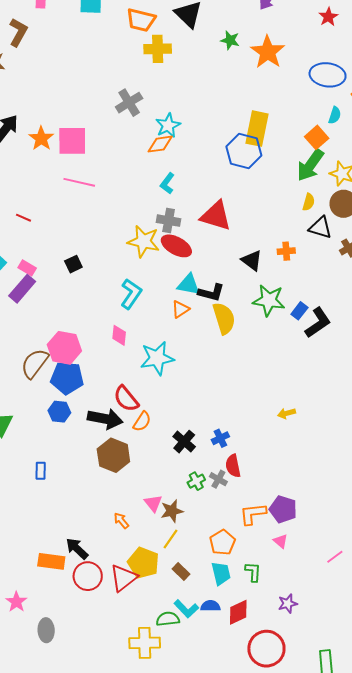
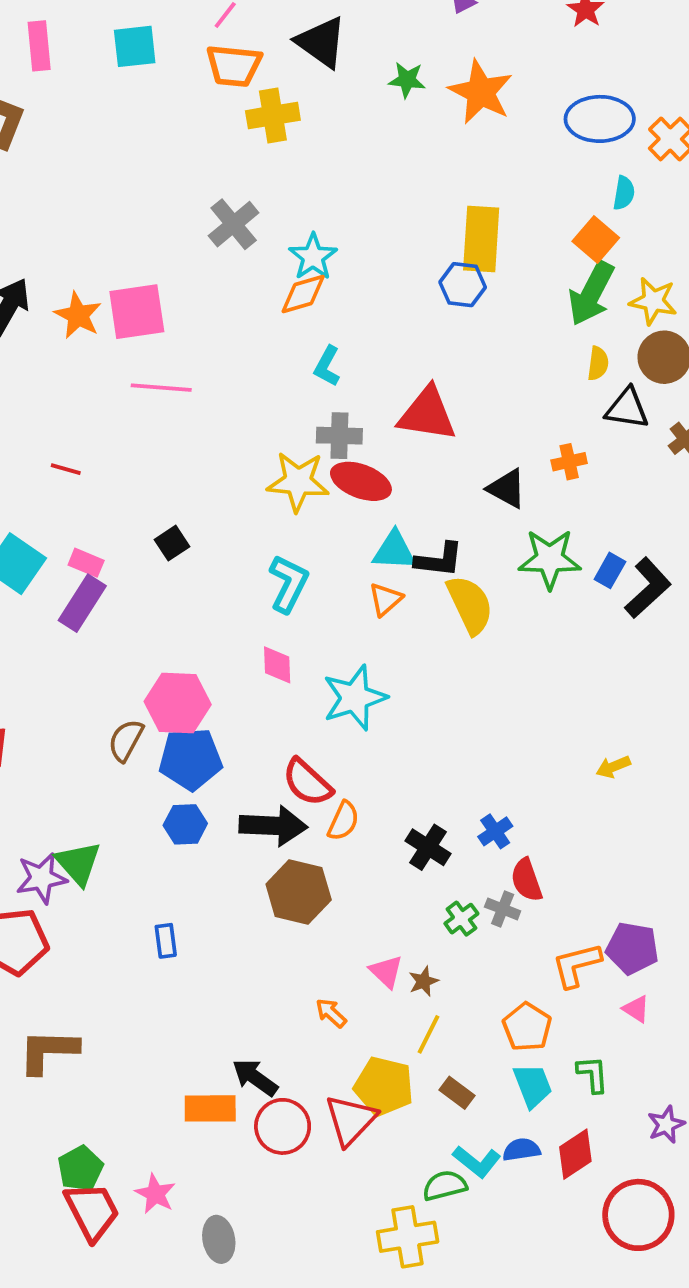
blue hexagon: (244, 151) -> (463, 285), size x0.7
brown semicircle: (35, 363) -> (126, 740), size x0.7
brown star: (172, 511) -> (423, 981), size x0.7

